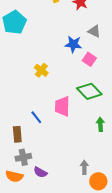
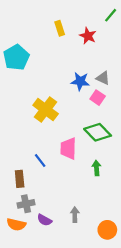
gray triangle: (94, 31) -> (103, 78), moved
yellow cross: (41, 70) -> (46, 109), size x1.6
green arrow: (100, 124) -> (96, 168), moved
gray arrow: (84, 167) -> (75, 215), moved

